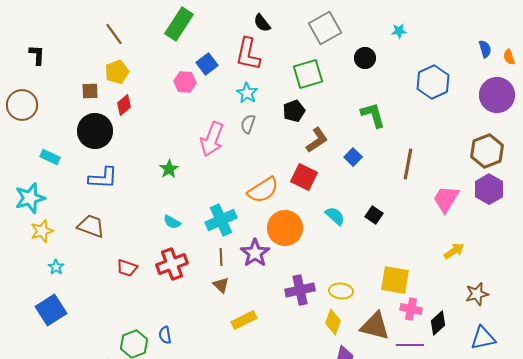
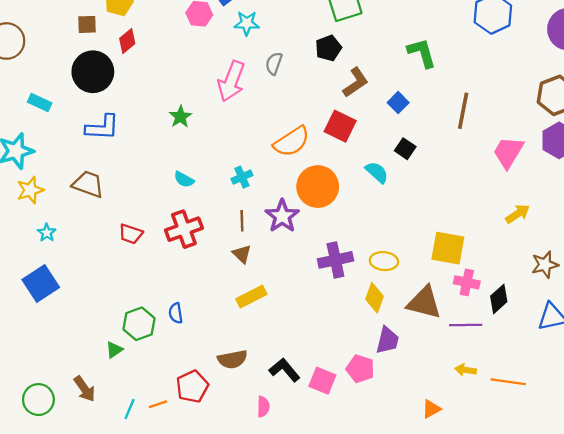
cyan star: (247, 93) -> (247, 23), moved, turned -30
black square: (374, 215) -> (405, 149), moved
cyan cross: (221, 220) -> (242, 177), size x0.6
yellow rectangle: (244, 320) -> (251, 297), moved

